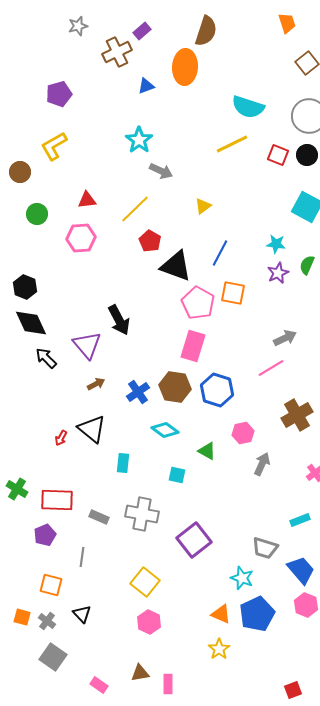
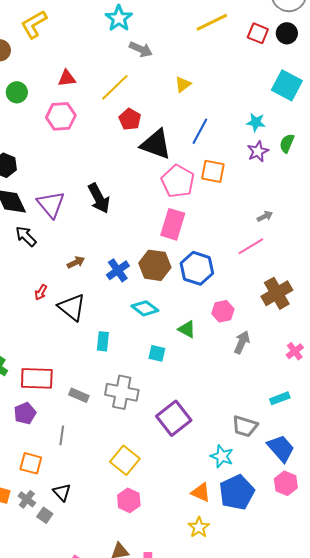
gray arrow: (285, 338) -> (265, 216), size x0.7
purple triangle: (87, 345) -> (51, 204), moved
red arrow: (61, 438) -> (41, 292), moved
gray square: (53, 657) -> (45, 515), moved, size x0.6

